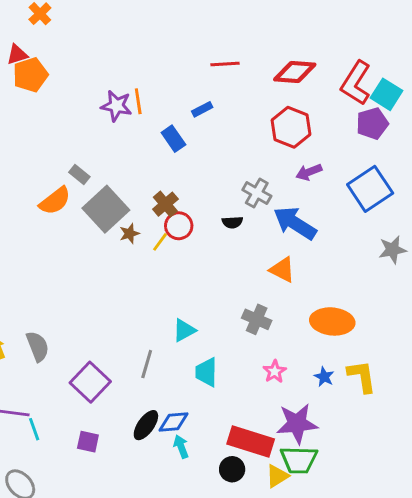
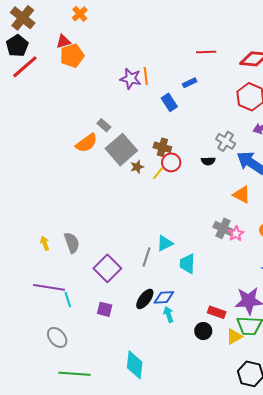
brown cross: (165, 204) -> (162, 147), turned -36
cyan triangle: (184, 330) -> (165, 243), moved
pink star: (275, 371) -> (236, 234), moved
red rectangle: (251, 441) -> (217, 312), size x0.6

